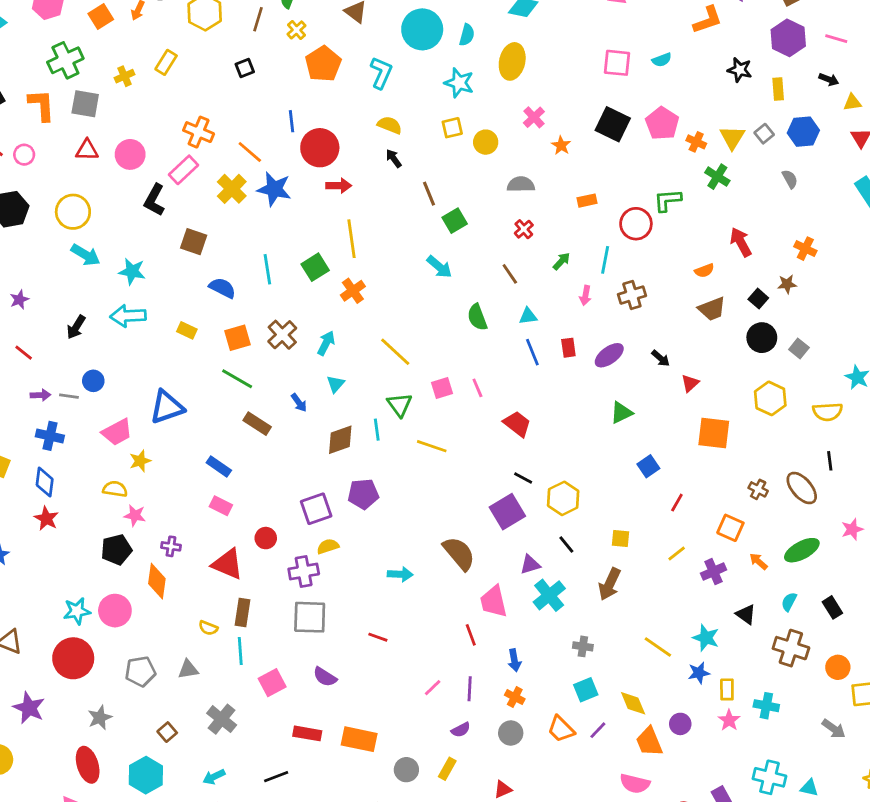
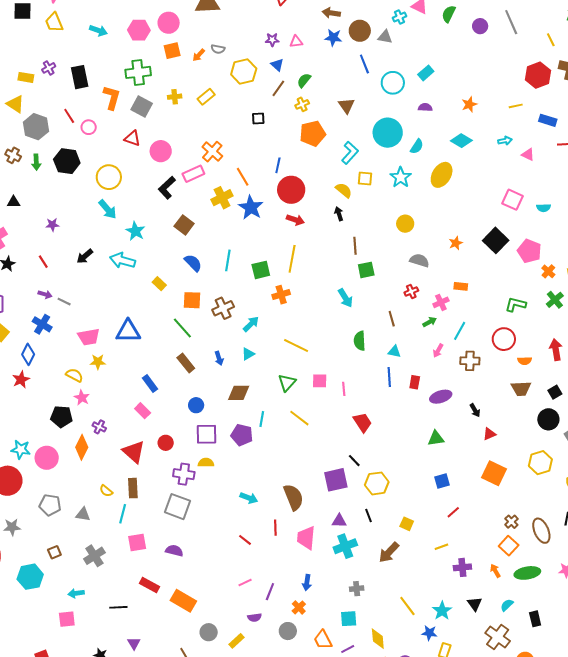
pink cross: (534, 117) -> (441, 302), moved
pink pentagon: (662, 123) -> (529, 251), turned -30
yellow square: (452, 128) -> (365, 179), moved
red circle: (636, 224) -> (504, 339), moved
yellow line: (395, 352) -> (296, 346), turned -35
blue circle: (93, 381) -> (196, 405), moved
cyan line: (377, 430) -> (262, 419), moved
orange square: (730, 528) -> (509, 546), moved
brown rectangle: (242, 613) -> (133, 488), turned -30
red line: (471, 635) -> (275, 528), moved
red line: (378, 637) -> (245, 540), moved
gray cross: (583, 646) -> (357, 589), turned -32
purple semicircle: (325, 677) -> (174, 551), turned 144

